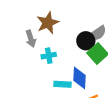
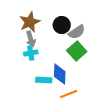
gray arrow: (31, 39) -> (31, 39), moved
black circle: (86, 41) -> (62, 25), moved

